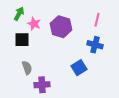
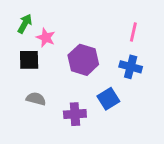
purple hexagon: (61, 27) -> (83, 60), moved
gray semicircle: (27, 68) -> (36, 99), turned -56
purple cross: (42, 85) -> (75, 114), moved

